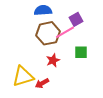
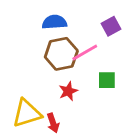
purple square: (76, 19) -> (111, 26), moved
red arrow: (42, 83) -> (53, 123), turned -80

